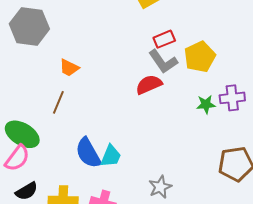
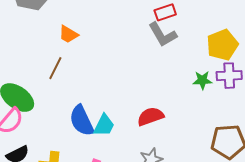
yellow pentagon: (200, 57) -> (222, 45), moved
red semicircle: (149, 85) -> (151, 116), moved

